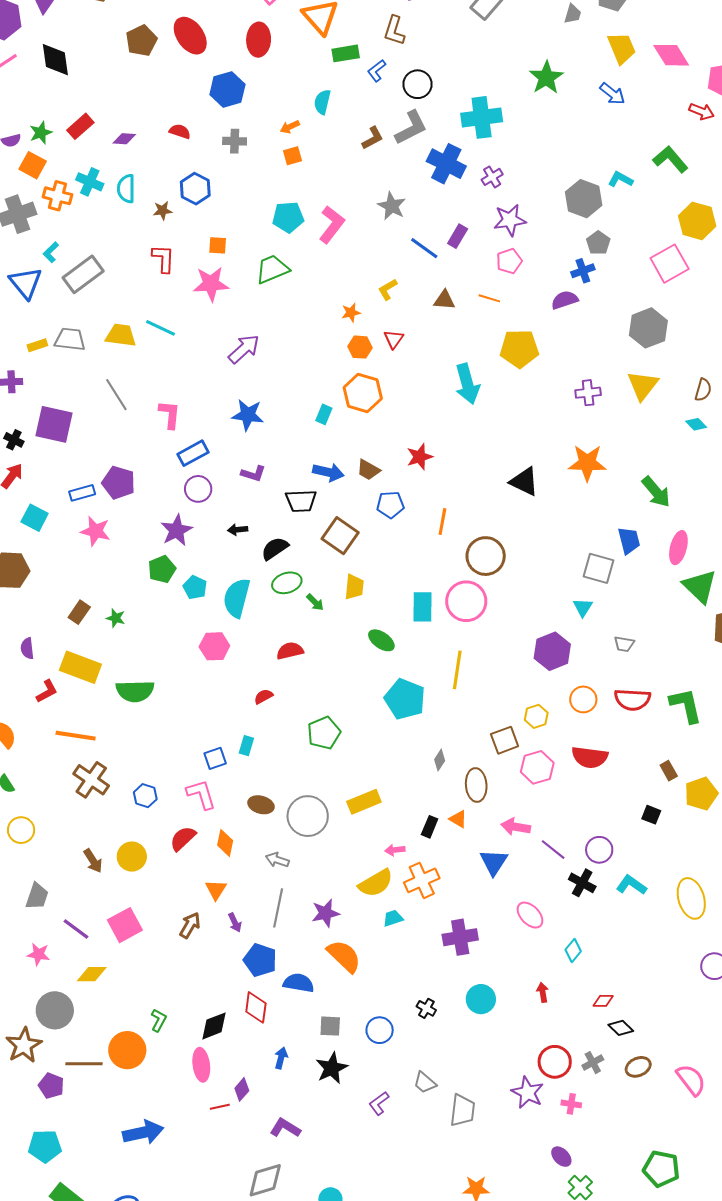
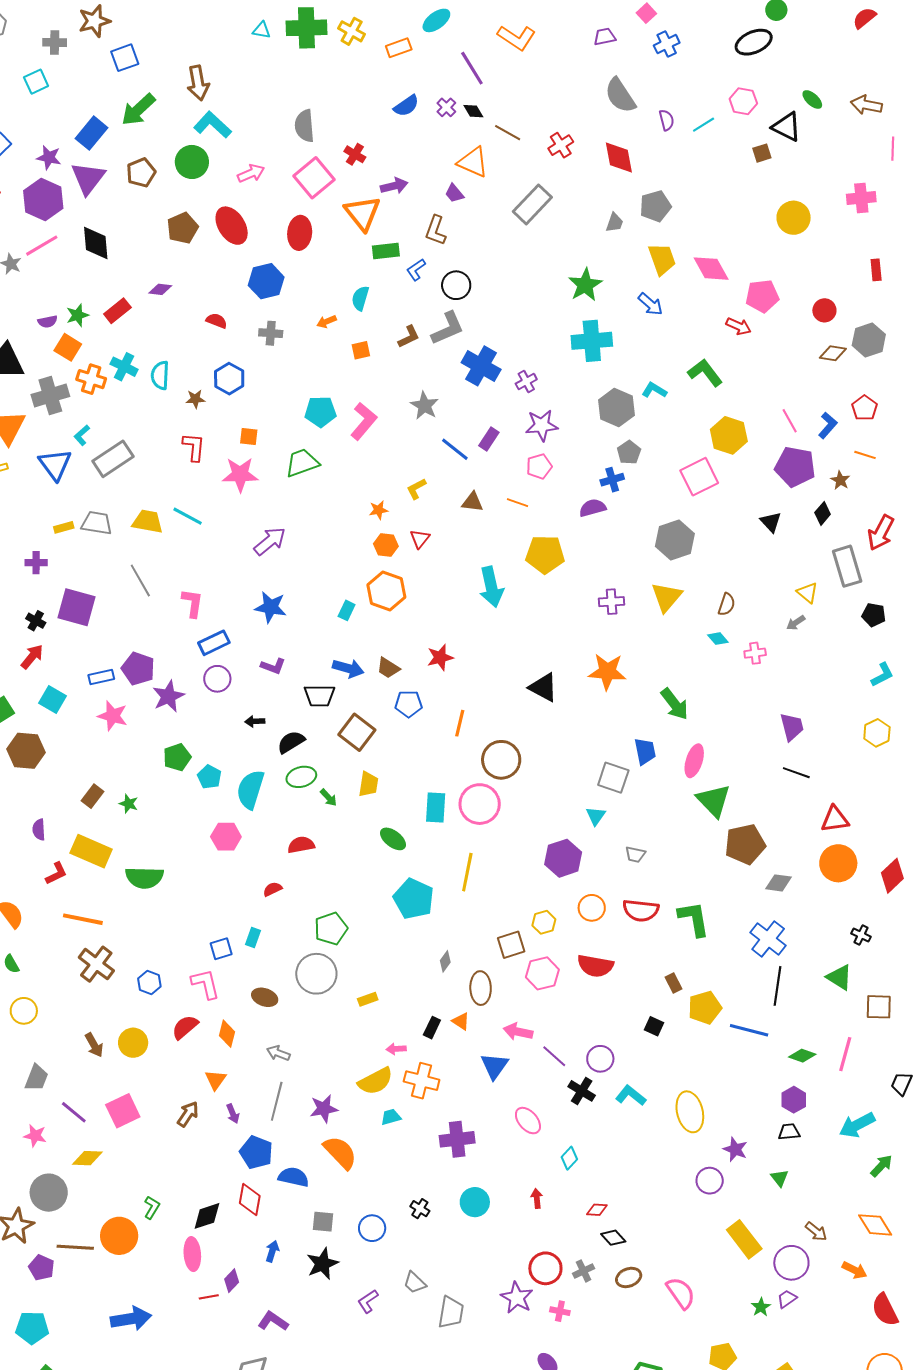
cyan cross: (482, 117) -> (592, 341), moved
purple diamond: (124, 139) -> (160, 289), moved
orange square: (293, 156) -> (361, 350), moved
purple star: (177, 530) -> (168, 696), moved
yellow rectangle: (364, 802) -> (368, 999), size x0.6
gray circle: (308, 816) -> (316, 974), moved
orange cross: (422, 880) -> (422, 1081), turned 36

